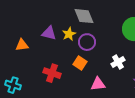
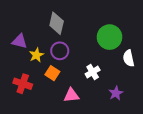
gray diamond: (84, 16) -> (57, 23), turned 35
yellow star: (69, 34) -> (36, 55), moved

